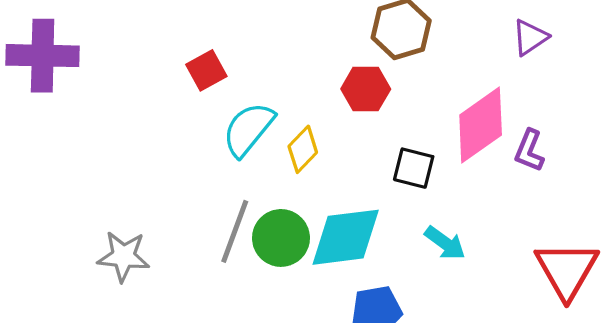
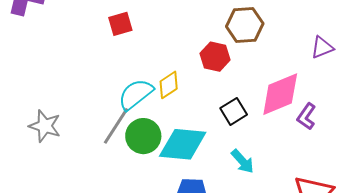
cyan semicircle: (248, 129) -> (136, 94), moved
black square: (414, 168) -> (234, 111), turned 32

